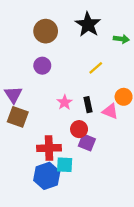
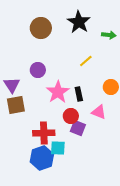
purple circle: (42, 66) -> (38, 70), moved
pink star: (65, 102) -> (58, 92), size x1.6
pink triangle: (110, 111) -> (99, 112), moved
brown square: (18, 117) -> (16, 105), turned -30

